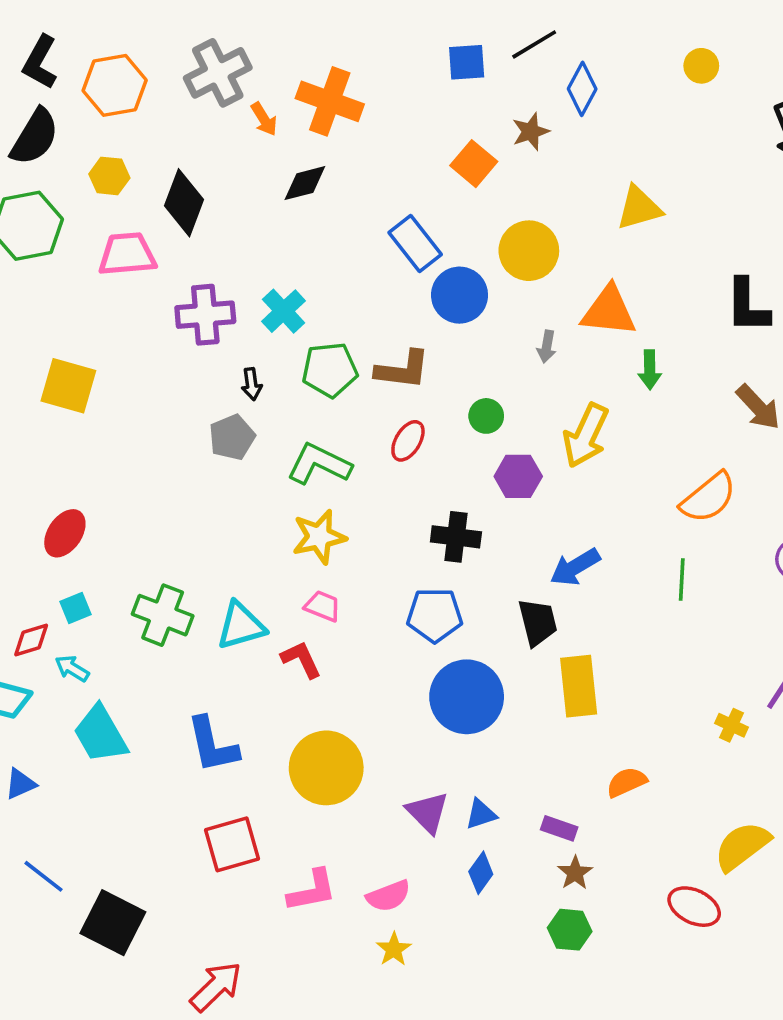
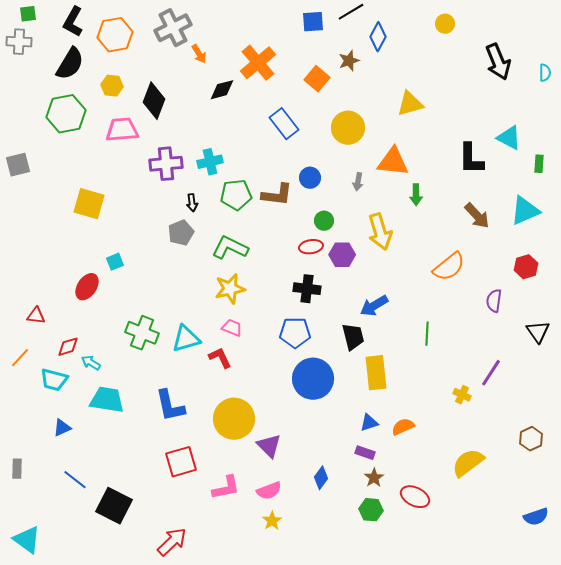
orange cross: (330, 101) -> (258, 63), moved, turned 30
blue circle: (460, 295) -> (310, 178), moved, size x0.7
cyan cross: (284, 311) -> (210, 162), turned 30
yellow arrow: (586, 436) -> (380, 232), turned -42
red ellipse: (408, 441) -> (311, 247), moved, turned 50
green line: (682, 580) -> (427, 334), moved
cyan square: (76, 608) -> (115, 262), moved
cyan trapezoid: (100, 734) -> (107, 400), turned 129
purple triangle: (428, 812) -> (269, 446), moved
blue triangle: (481, 814) -> (369, 423), moved
red ellipse: (694, 907) -> (415, 497), moved

